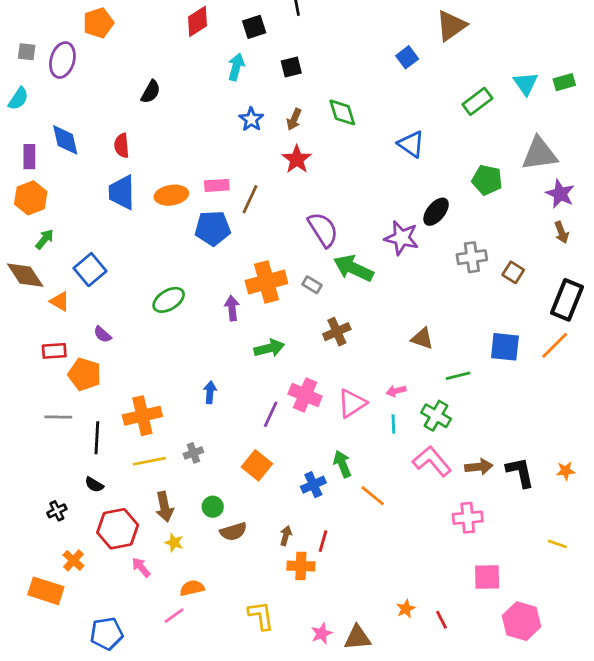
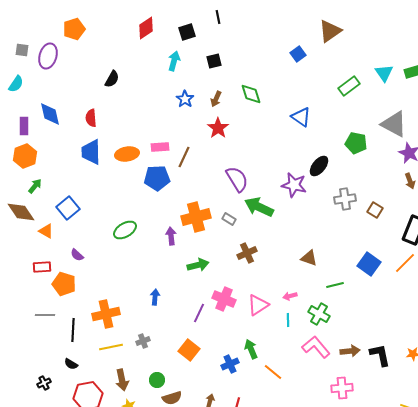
gray triangle: (539, 154) -> (394, 124), turned 36
blue square: (505, 347) -> (369, 264), turned 30

